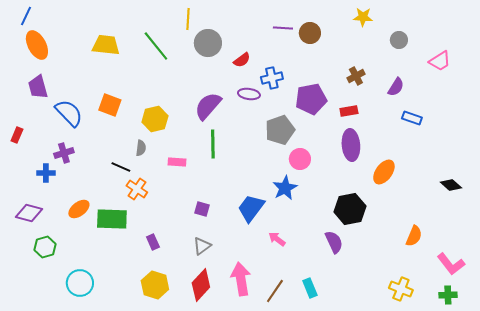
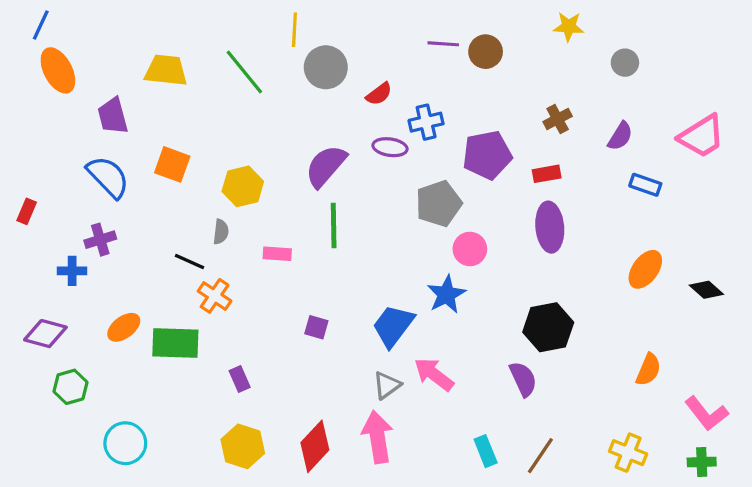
pink trapezoid: (440, 61) -> (702, 136), moved, size x1.4
purple trapezoid: (38, 87) -> (113, 116), moved
orange ellipse: (384, 172) -> (645, 269), moved
pink arrow: (277, 239) -> (434, 374), size x1.5
gray triangle: (202, 246) -> (387, 385), moved
brown line: (275, 291) -> (540, 456), moved

